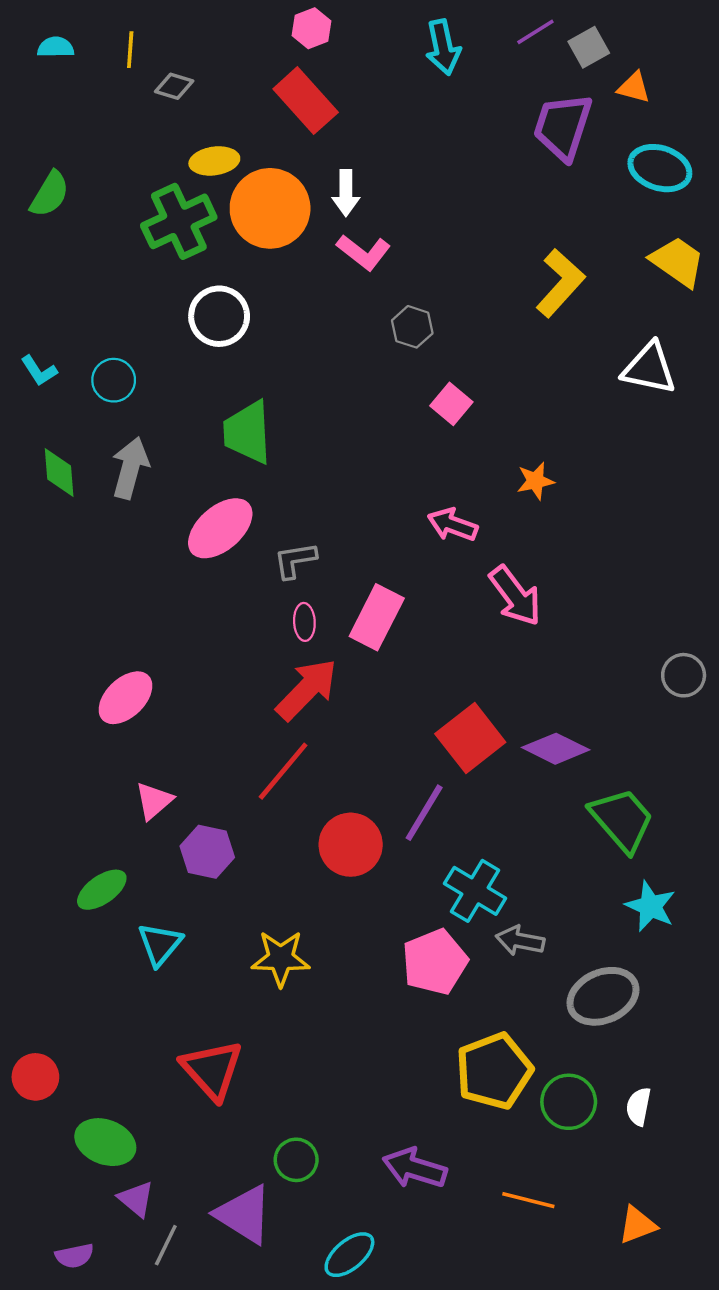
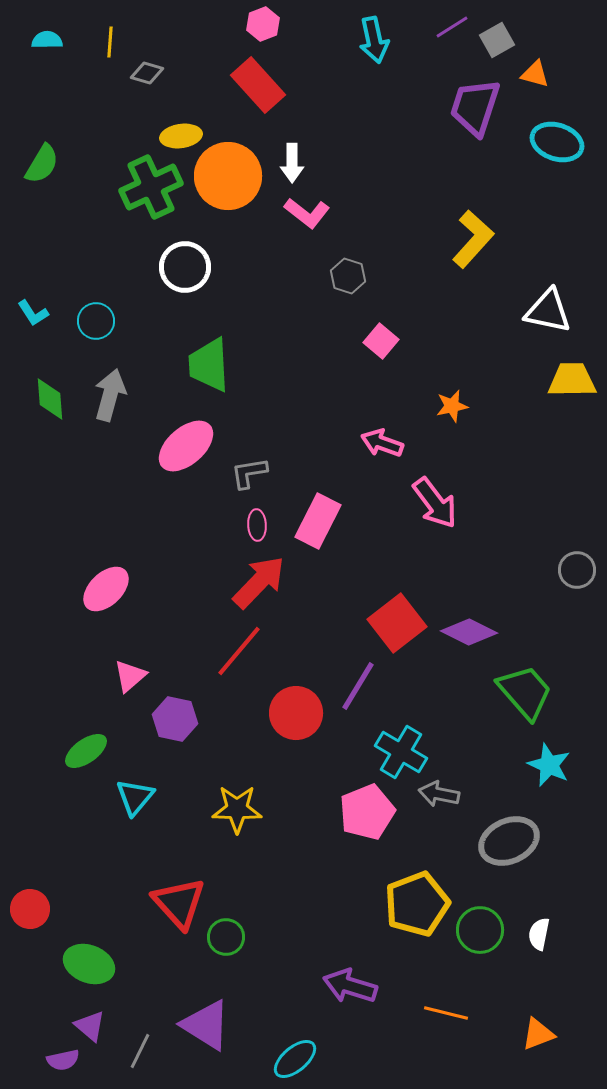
yellow trapezoid: (678, 262) -> (572, 380), moved, turned -36
green circle: (296, 1160) -> (226, 937), moved
purple triangle: (136, 1199) -> (90, 1026), moved

